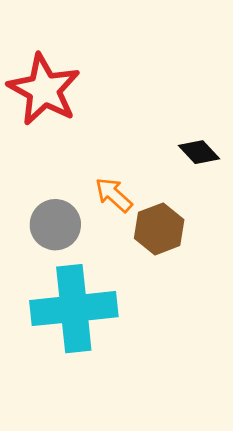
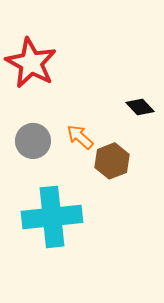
gray circle: (55, 225) -> (33, 141), moved

